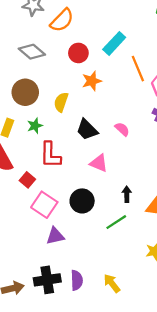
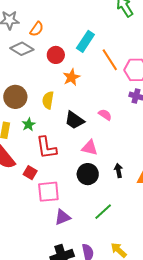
orange semicircle: (62, 20) -> (37, 29), size x0.7
gray diamond: (32, 52) -> (22, 49), moved
black circle: (82, 201) -> (88, 174), moved
pink square: (44, 205) -> (48, 192), turned -30
green line: (116, 222) -> (103, 212), moved

